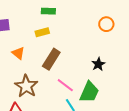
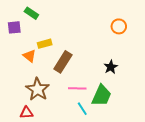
green rectangle: (48, 11) -> (31, 13), moved, turned 32
yellow rectangle: (42, 32) -> (45, 44), moved
pink line: (65, 85) -> (77, 88), turned -36

